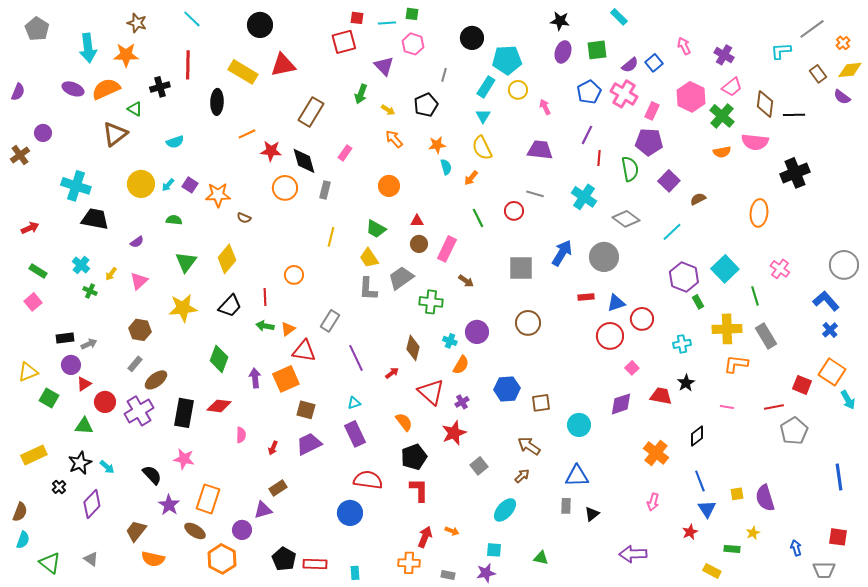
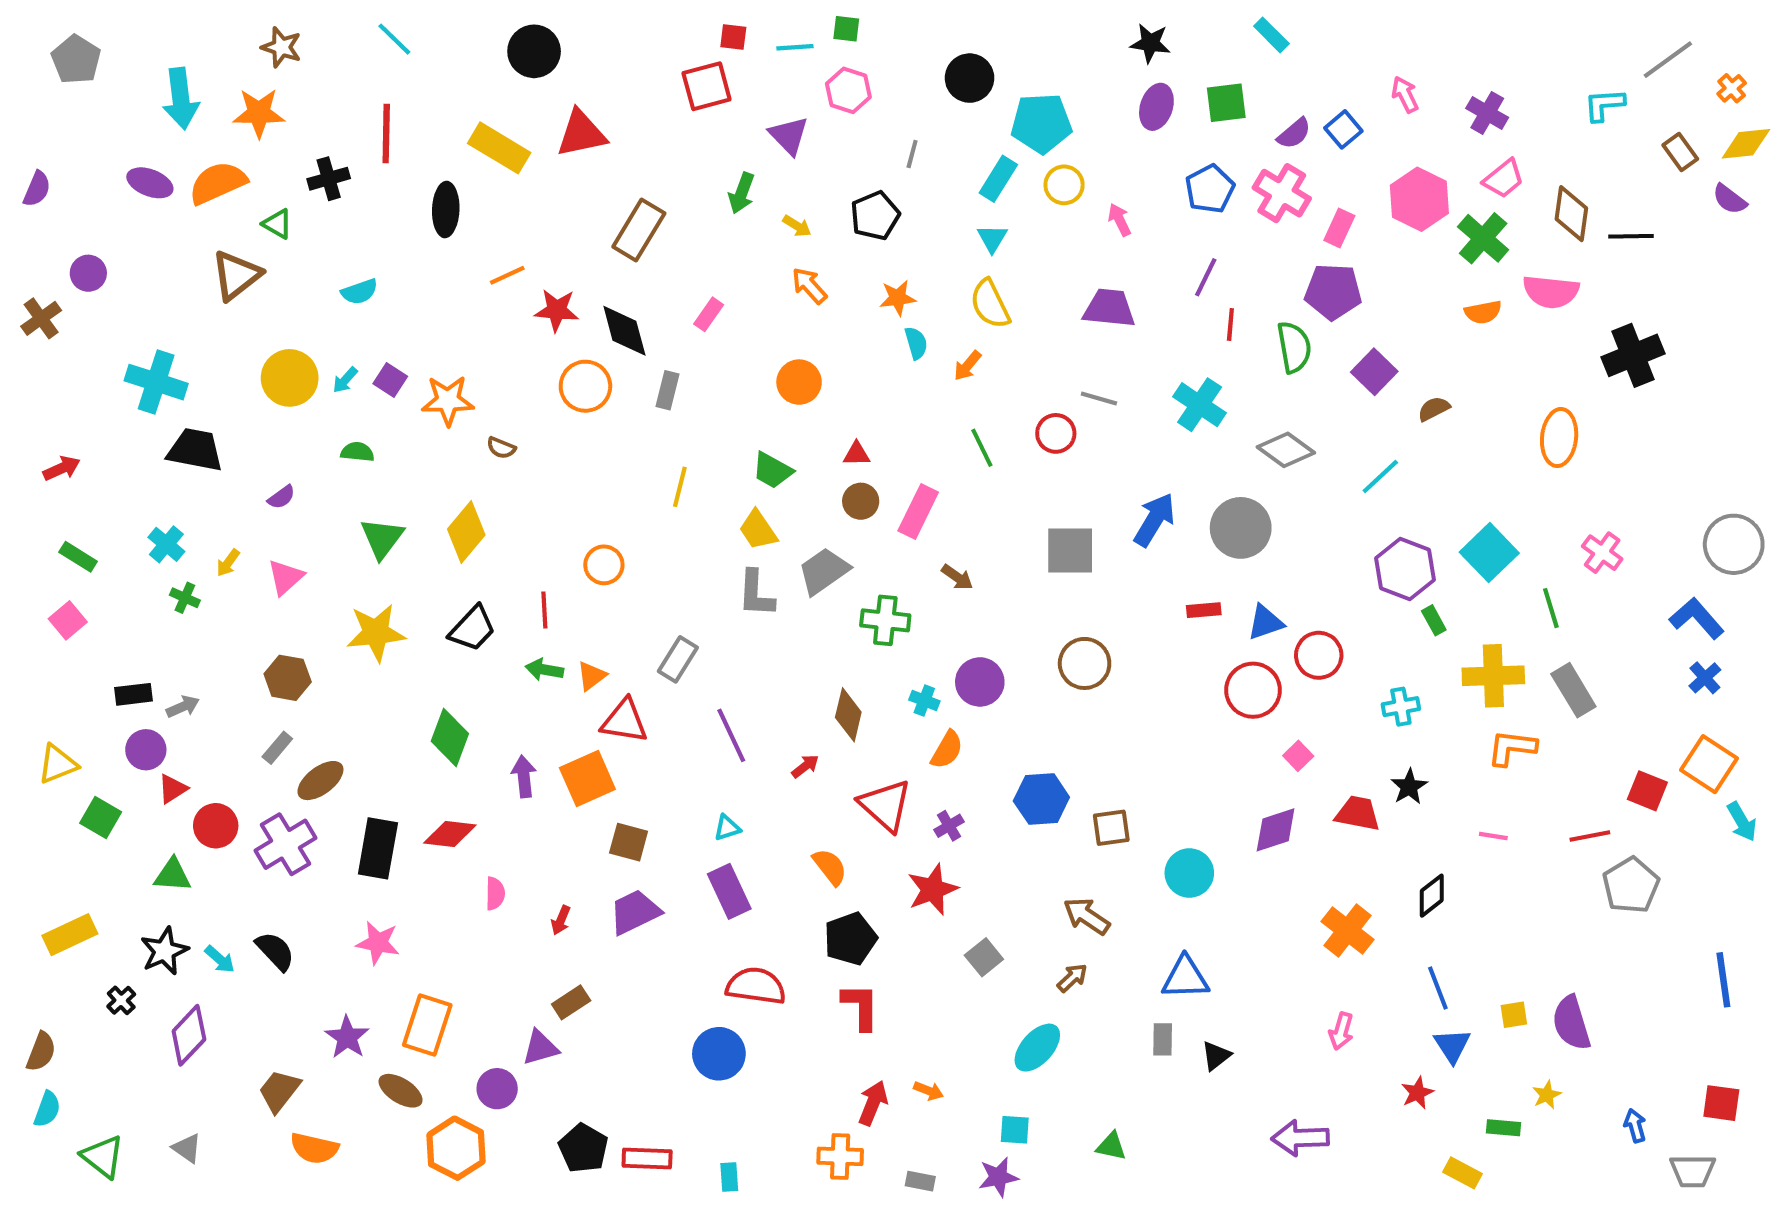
black semicircle: (152, 475) -> (275, 951), moved

